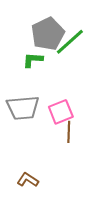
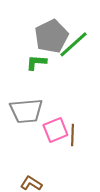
pink square: (61, 112) -> (55, 130), moved

